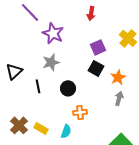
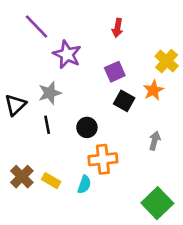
purple square: (98, 47) -> (115, 72), moved
gray star: (51, 62) -> (50, 93), moved
orange star: (118, 77) -> (153, 90), moved
orange cross: (80, 112) -> (103, 159), size x1.5

